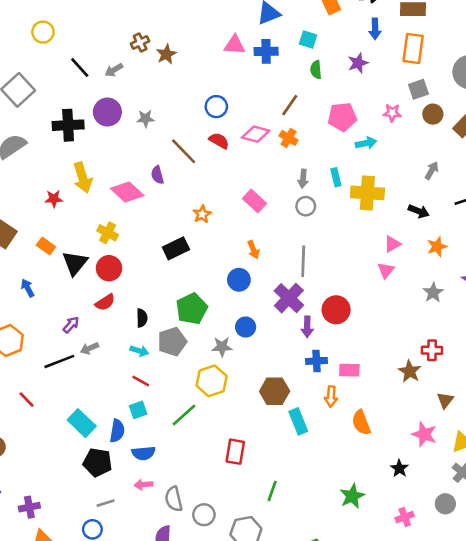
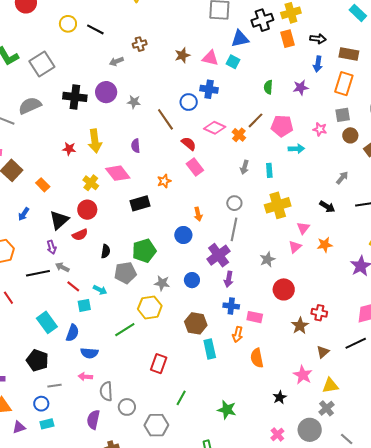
cyan square: (308, 39) -> (233, 62), moved
blue cross: (266, 51) -> (209, 89), moved
brown star: (166, 54) -> (182, 55), moved
black line: (80, 67) -> (95, 29), moved, turned -30
brown line: (290, 105) -> (255, 120), moved
red semicircle: (219, 141) -> (189, 144), moved
brown line: (184, 151) -> (165, 119), moved
yellow arrow: (83, 178) -> (95, 141), moved
pink diamond: (127, 192) -> (118, 173), moved
yellow cross: (367, 193) -> (278, 205), moved, turned -30
red star: (54, 199) -> (69, 149), moved
pink rectangle: (255, 201) -> (195, 167), moved
gray circle: (306, 206) -> (234, 203), moved
pink triangle: (392, 244) -> (303, 228), turned -32
orange star: (437, 247) -> (325, 245), moved
black triangle: (75, 263) -> (59, 220), moved
blue arrow: (28, 288) -> (24, 214), turned -128
gray star: (433, 293) -> (267, 259), moved
red circle: (336, 310) -> (284, 289), moved
purple arrow: (71, 325) -> (51, 247), turned 112
blue circle: (246, 327) -> (192, 280), moved
gray arrow: (89, 348) -> (62, 267), turned 40
cyan arrow: (139, 351) -> (100, 290), moved
red line: (141, 381) -> (73, 286), moved
cyan square: (138, 410) -> (84, 305), moved
black pentagon: (98, 462) -> (37, 360), moved
green star: (352, 496) -> (227, 410), moved, turned 30
gray circle: (445, 504) -> (310, 430), size x1.5
pink cross: (405, 517) -> (277, 434), turned -32

